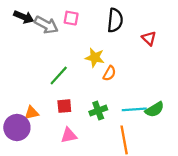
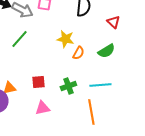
green line: (59, 76) -> (19, 39), moved
green semicircle: (155, 109) -> (106, 51), moved

